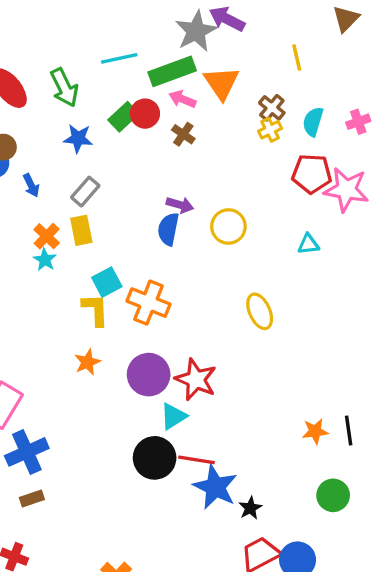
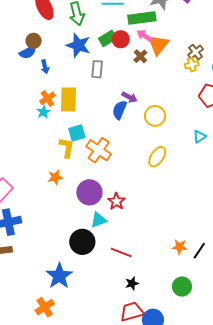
orange triangle: (221, 83) -> (158, 45), moved
blue star: (78, 138) -> (78, 45), size x1.4
gray rectangle: (85, 192) -> (97, 69), moved, turned -48
yellow rectangle: (81, 230) -> (69, 99), size x1.4
cyan triangle: (308, 244) -> (200, 136), turned -40
yellow ellipse: (260, 311) -> (157, 157), moved, turned 45
red star: (196, 380) -> (116, 201), size x0.7
black line: (349, 431) -> (199, 251), turned 30
red line: (197, 460) -> (121, 253), moved
blue star: (215, 487) -> (59, 276), moved

